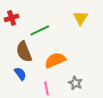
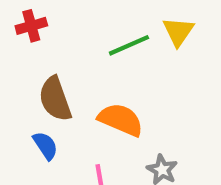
green line: (40, 30) -> (129, 45), moved
orange semicircle: (55, 60) -> (121, 120), turned 45

